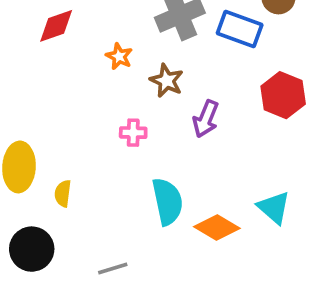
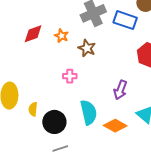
red diamond: (56, 26) -> (33, 34), moved
purple arrow: (206, 119) -> (120, 90), moved
black circle: (32, 249) -> (54, 122), moved

